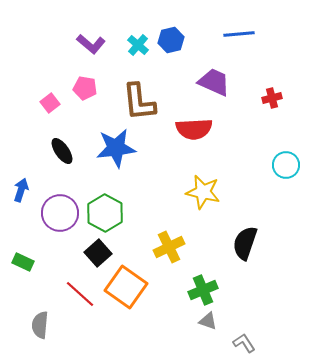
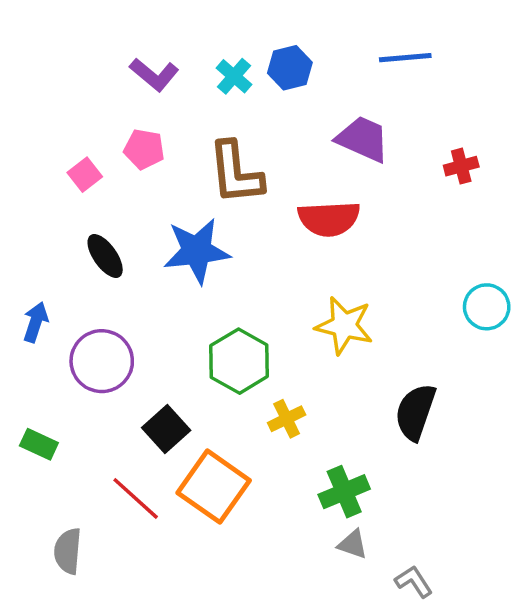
cyan circle: (286, 165) -> (487, 307), moved
green hexagon: (105, 213) -> (239, 361), moved
yellow cross: (169, 247) -> (287, 419), size x0.7

